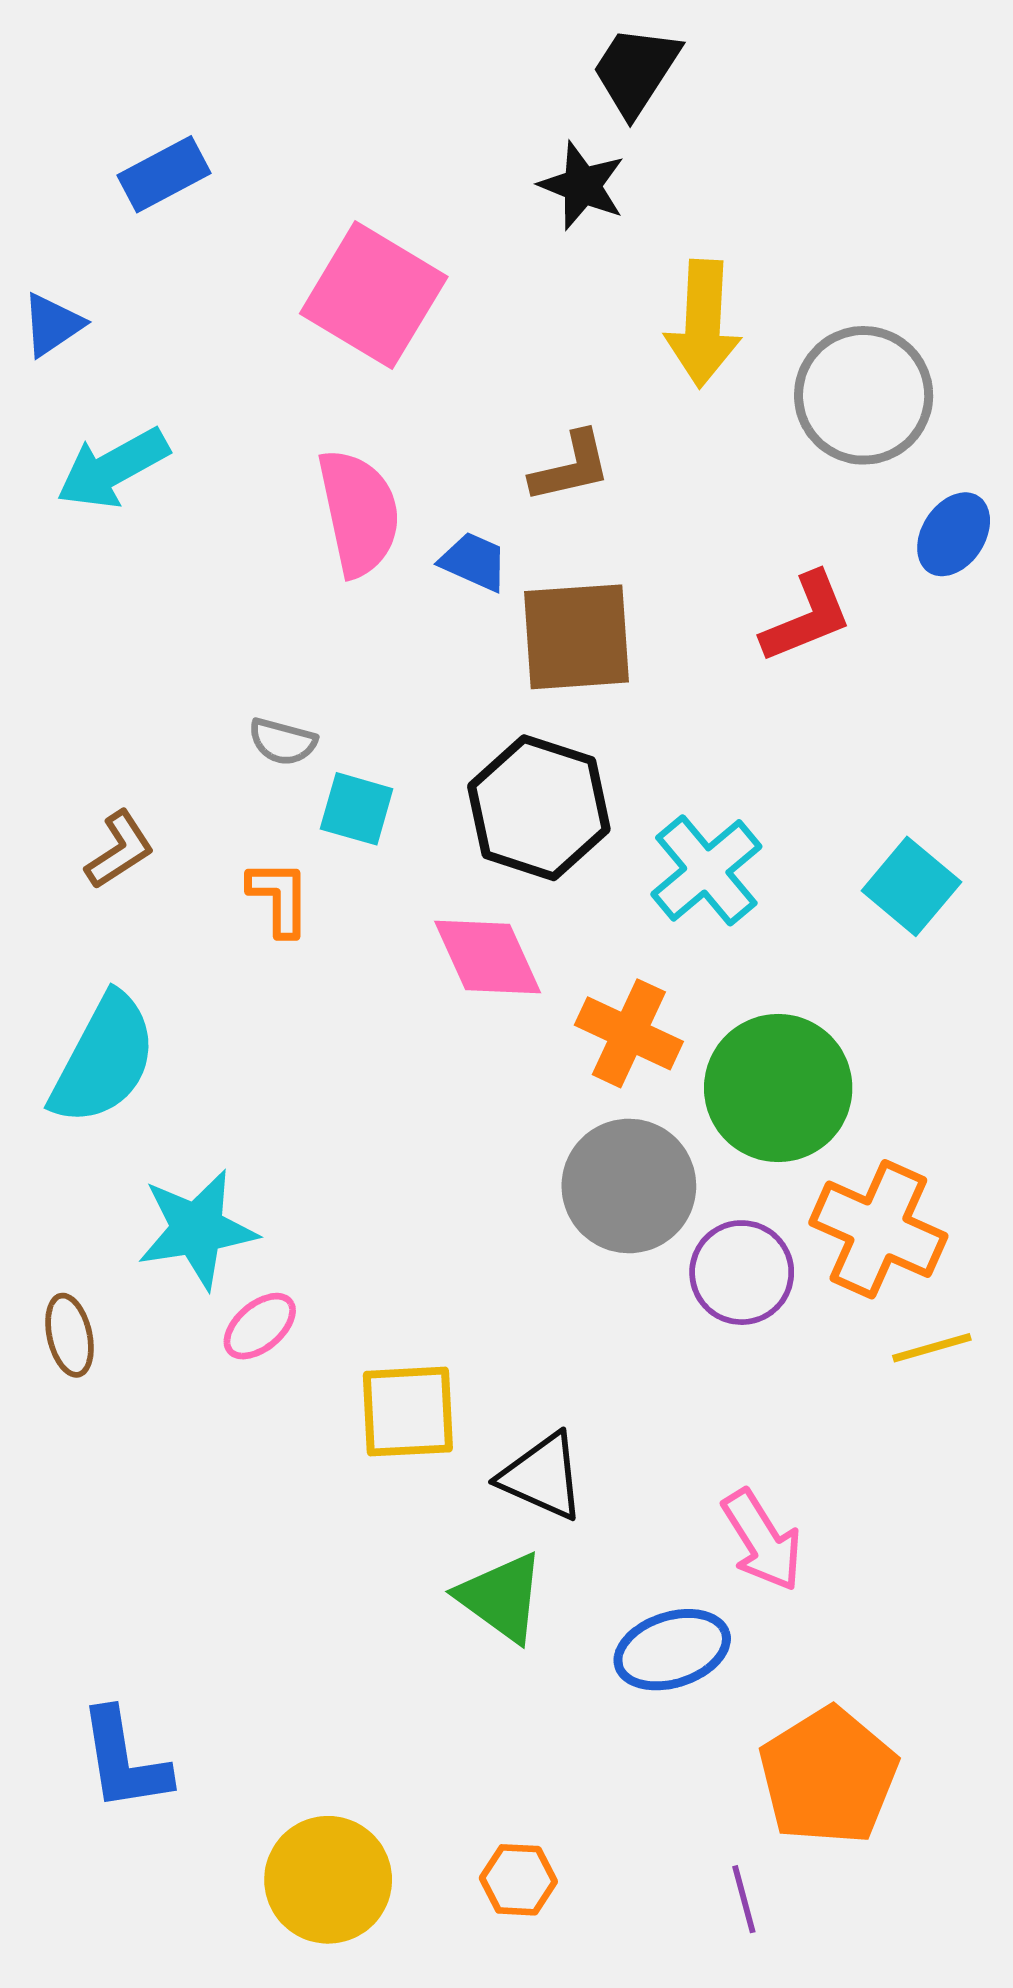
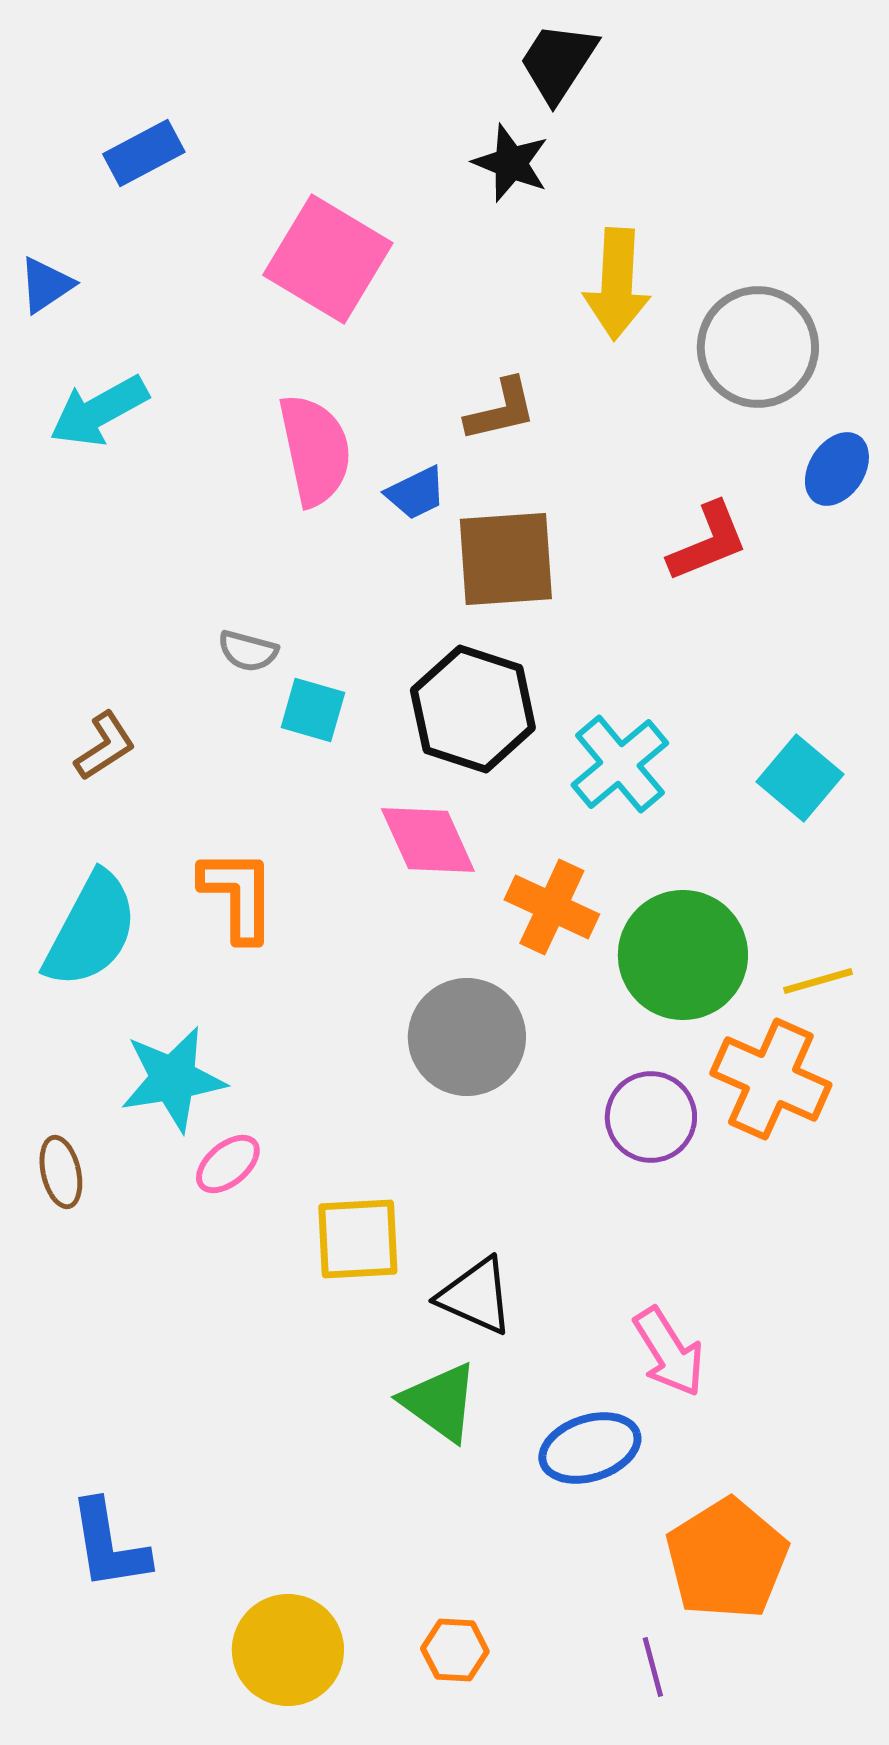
blue trapezoid: (474, 562) -> (416, 493), turned 130
orange L-shape: (279, 898) -> (238, 895), moved, size x1.4
gray circle: (629, 1186) -> (467, 1037), moved
yellow line: (932, 1348) -> (818, 981), moved

